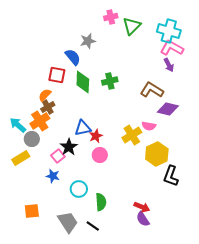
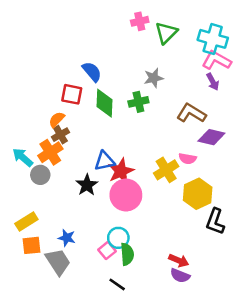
gray star: (88, 41) -> (154, 78), moved
red star: (96, 136) -> (121, 171), size x1.5
pink circle: (100, 155) -> (126, 195), size x1.6
pink square: (58, 156) -> (107, 250), moved
yellow rectangle: (21, 158) -> (26, 221), moved
blue star: (53, 176) -> (67, 238), moved
cyan circle: (79, 189) -> (118, 238), moved
orange square: (32, 211) -> (31, 245), moved
purple semicircle: (143, 219) -> (180, 276), turned -35
gray trapezoid: (68, 222) -> (58, 262), moved

